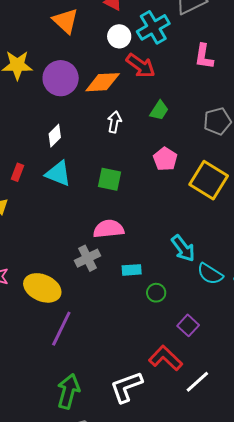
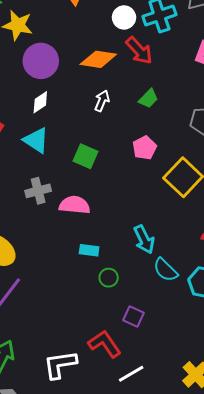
purple circle: (61, 78) -> (41, 61), moved
gray cross: (88, 258) -> (38, 191), moved
purple square: (188, 325) -> (133, 316), turned -30

